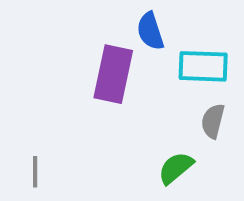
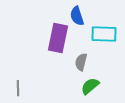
gray semicircle: (213, 121) -> (81, 62), moved

